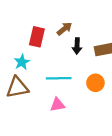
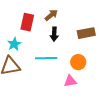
black arrow: (77, 46) -> (54, 34), moved
pink triangle: (58, 105) -> (70, 81), moved

